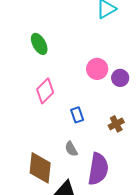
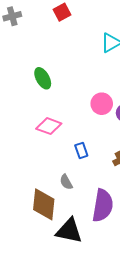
pink diamond: (45, 91) -> (49, 126), turned 65
gray semicircle: (71, 149) -> (66, 182), moved

